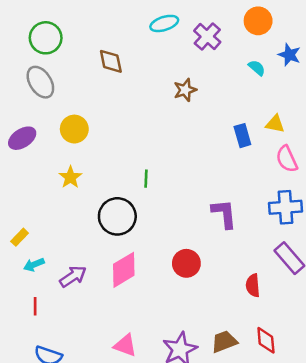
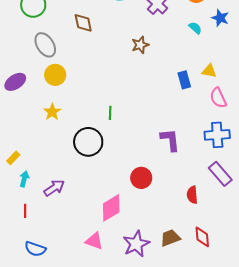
gray ellipse: (40, 82) -> (45, 45), moved
cyan arrow: (34, 265) -> (24, 179), turned 126
pink diamond: (124, 270) -> (111, 208), moved

